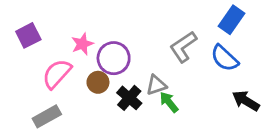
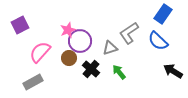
pink star: (82, 44) -> (68, 30), moved
gray triangle: (156, 85) -> (110, 48), moved

